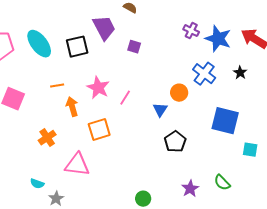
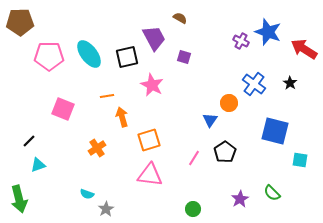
blue star: (218, 39) -> (268, 32), moved
pink star: (98, 88) -> (152, 85), moved
pink line: (125, 98) -> (194, 158), moved
pink triangle: (77, 165) -> (150, 175), moved

